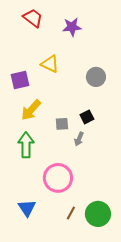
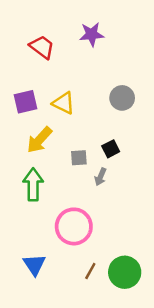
red trapezoid: (33, 18) -> (42, 47), moved
yellow triangle: (50, 64) -> (64, 103), moved

